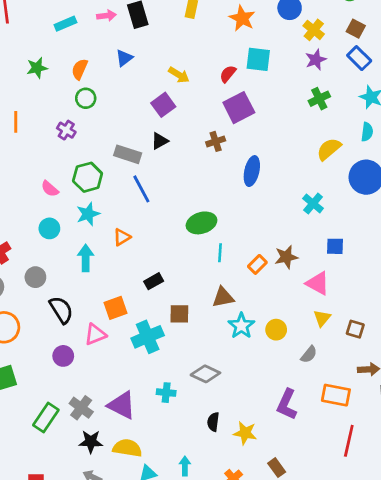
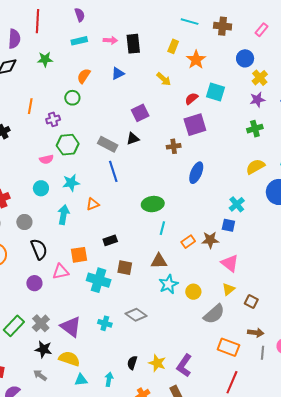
orange star: (242, 18) -> (196, 60), moved
green star: (37, 68) -> (45, 59), moved
yellow arrow: (179, 75) -> (164, 79), moved
green circle: (86, 98) -> (72, 98), moved
purple cross: (66, 130) -> (53, 119), moved, turned 32
green hexagon: (88, 177) -> (68, 145), moved
pink semicircle: (50, 189) -> (46, 159), turned -64
blue square: (335, 246) -> (228, 225), moved
cyan cross: (148, 337) -> (99, 280), turned 30
gray semicircle: (309, 354) -> (214, 314), size x1.6
purple L-shape: (287, 404) -> (184, 366), moved
black semicircle: (213, 422) -> (132, 363), moved

